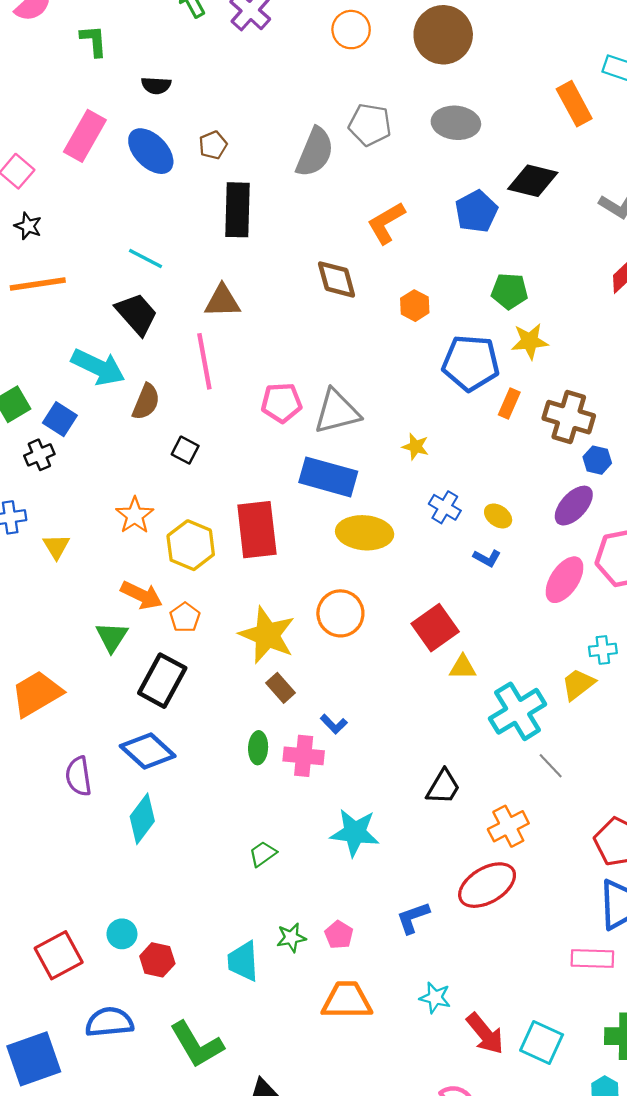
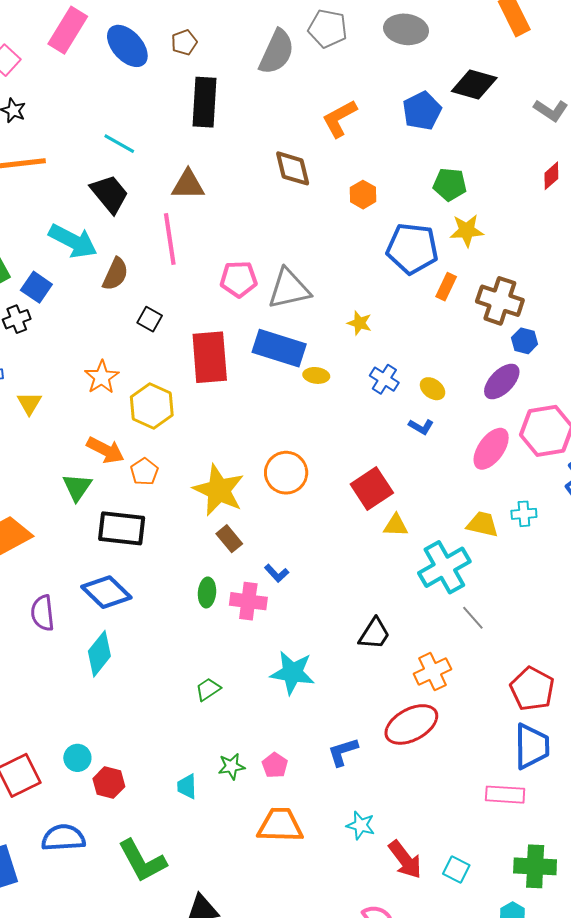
red rectangle: (257, 530) -> (210, 357), moved
yellow ellipse: (365, 533) -> (316, 375), moved, size x0.5
black rectangle: (162, 681) -> (122, 528), turned 66
yellow trapezoid: (578, 684) -> (482, 524), moved, turned 48
cyan trapezoid: (243, 961) -> (187, 786), size x0.7
cyan square: (542, 1043) -> (456, 869), size x0.7

